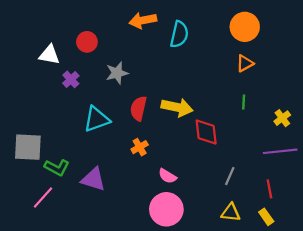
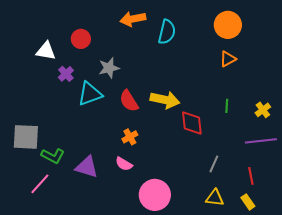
green line: (244, 102) -> (227, 106), moved
red semicircle: (138, 108) -> (129, 101), turned -45
cyan triangle: (97, 119) -> (90, 94), moved
pink semicircle: (167, 176) -> (124, 164), moved

